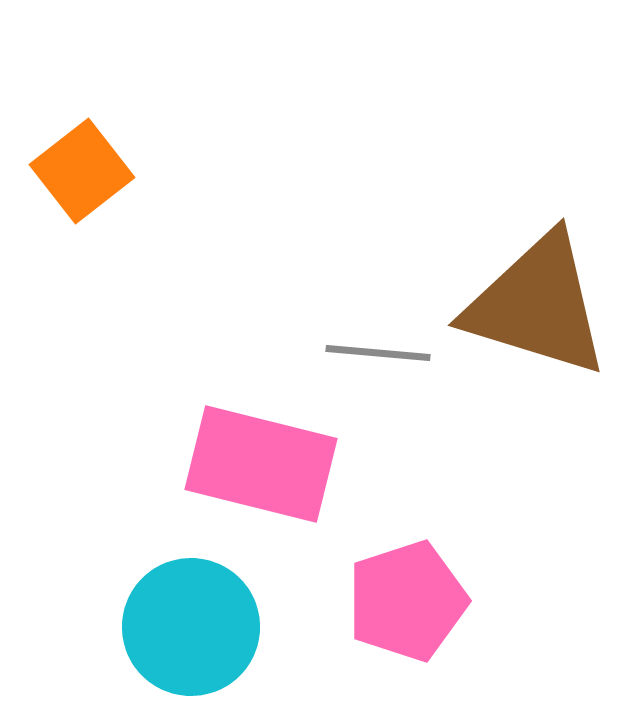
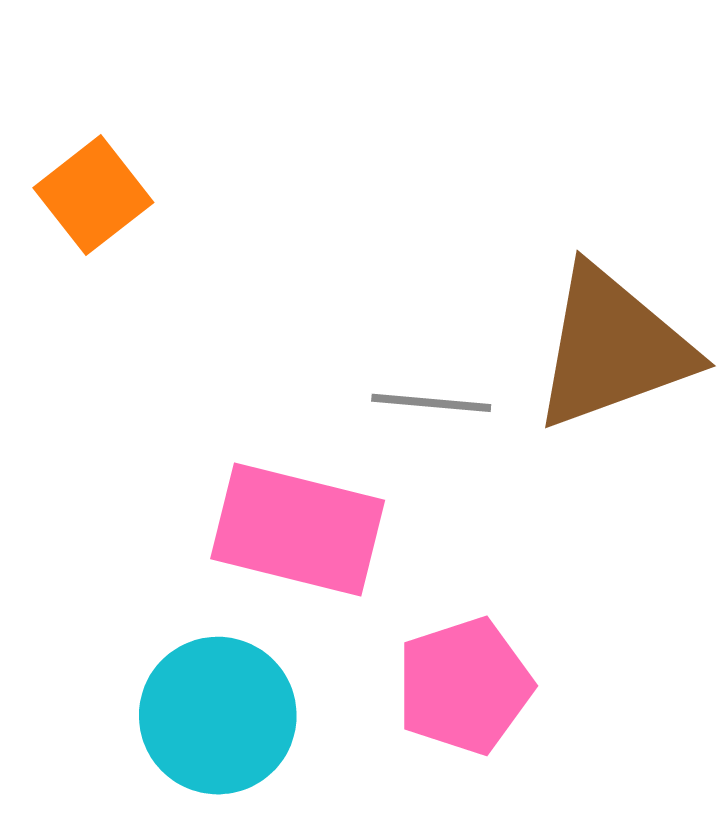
brown triangle: (537, 305) -> (613, 348), turned -37

